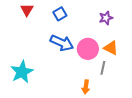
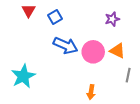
blue square: (60, 14) -> (55, 17), moved
gray line: (103, 68) -> (128, 75), moved

